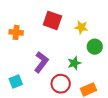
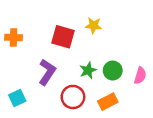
red square: (52, 20) -> (63, 37), moved
green circle: (95, 47) -> (113, 71), moved

